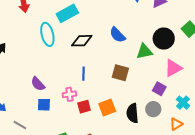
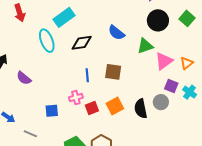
black circle: (164, 39) -> (158, 20), moved
pink triangle: (173, 68) -> (164, 61), moved
brown square: (120, 73) -> (113, 72), moved
purple semicircle: (38, 84) -> (24, 78), moved
purple square: (159, 89) -> (171, 86), moved
orange triangle: (176, 124) -> (187, 63), moved

